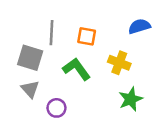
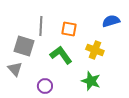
gray triangle: (30, 89) -> (15, 69), moved
green star: (131, 99) -> (91, 81), moved, turned -30

